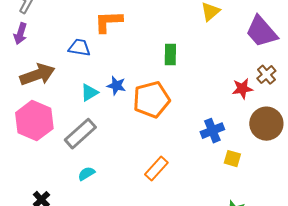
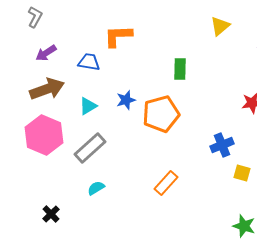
purple arrow: (20, 34) -> (46, 53), moved, turned 40
blue star: (116, 86) -> (126, 100), turned -30
cyan triangle: (89, 93) -> (88, 106), moved

